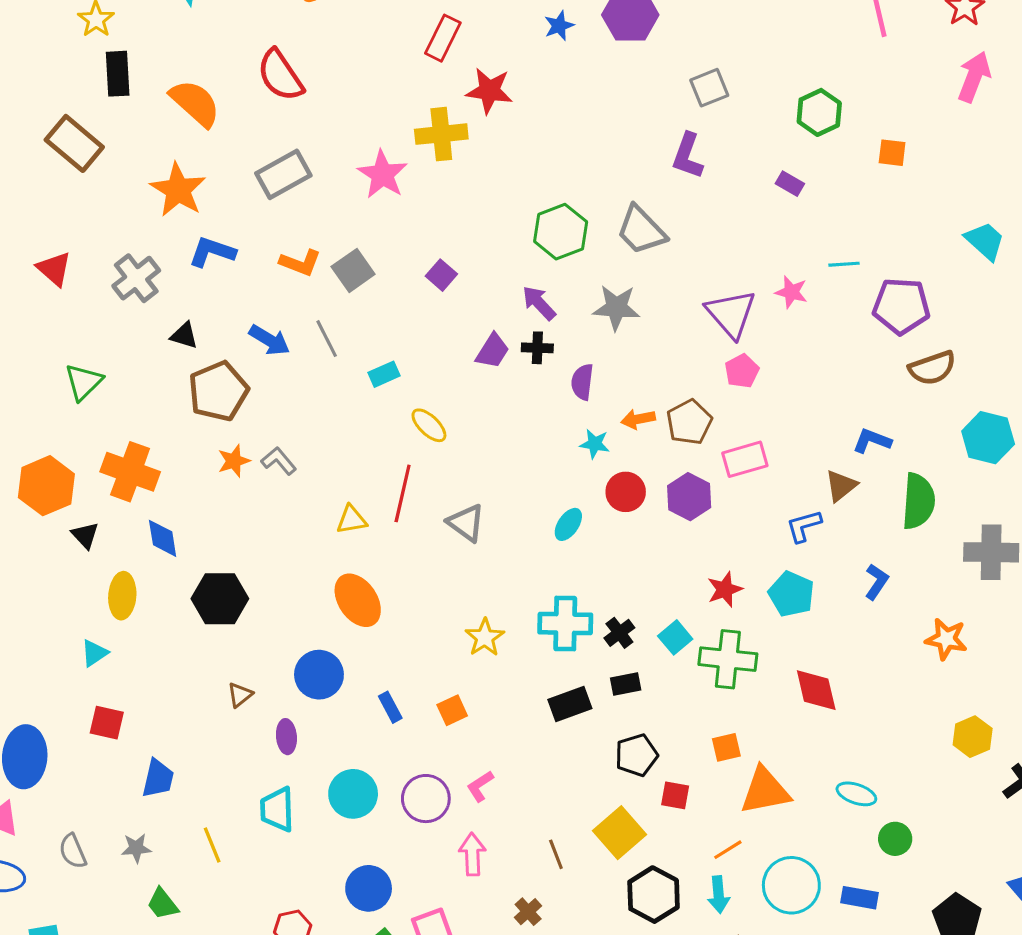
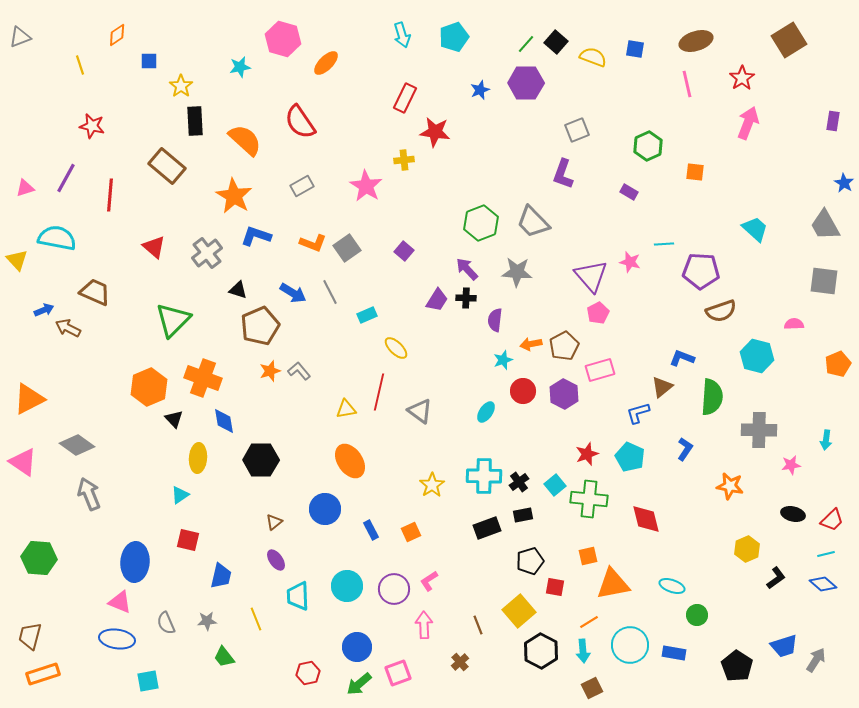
yellow cross: (441, 134) -> (404, 160), size x0.6
gray rectangle: (283, 174) -> (302, 186), size x0.7
green triangle: (84, 382) -> (173, 320), size x1.4
cyan star: (595, 444) -> (503, 360), turned -30
purple ellipse: (286, 737) -> (276, 560), moved, turned -30

